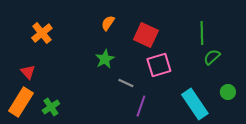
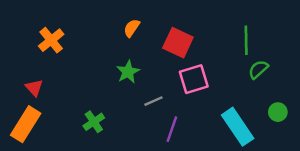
gray line: (126, 83) -> (154, 101), turned -49
green cross: (51, 107) -> (94, 122), moved

